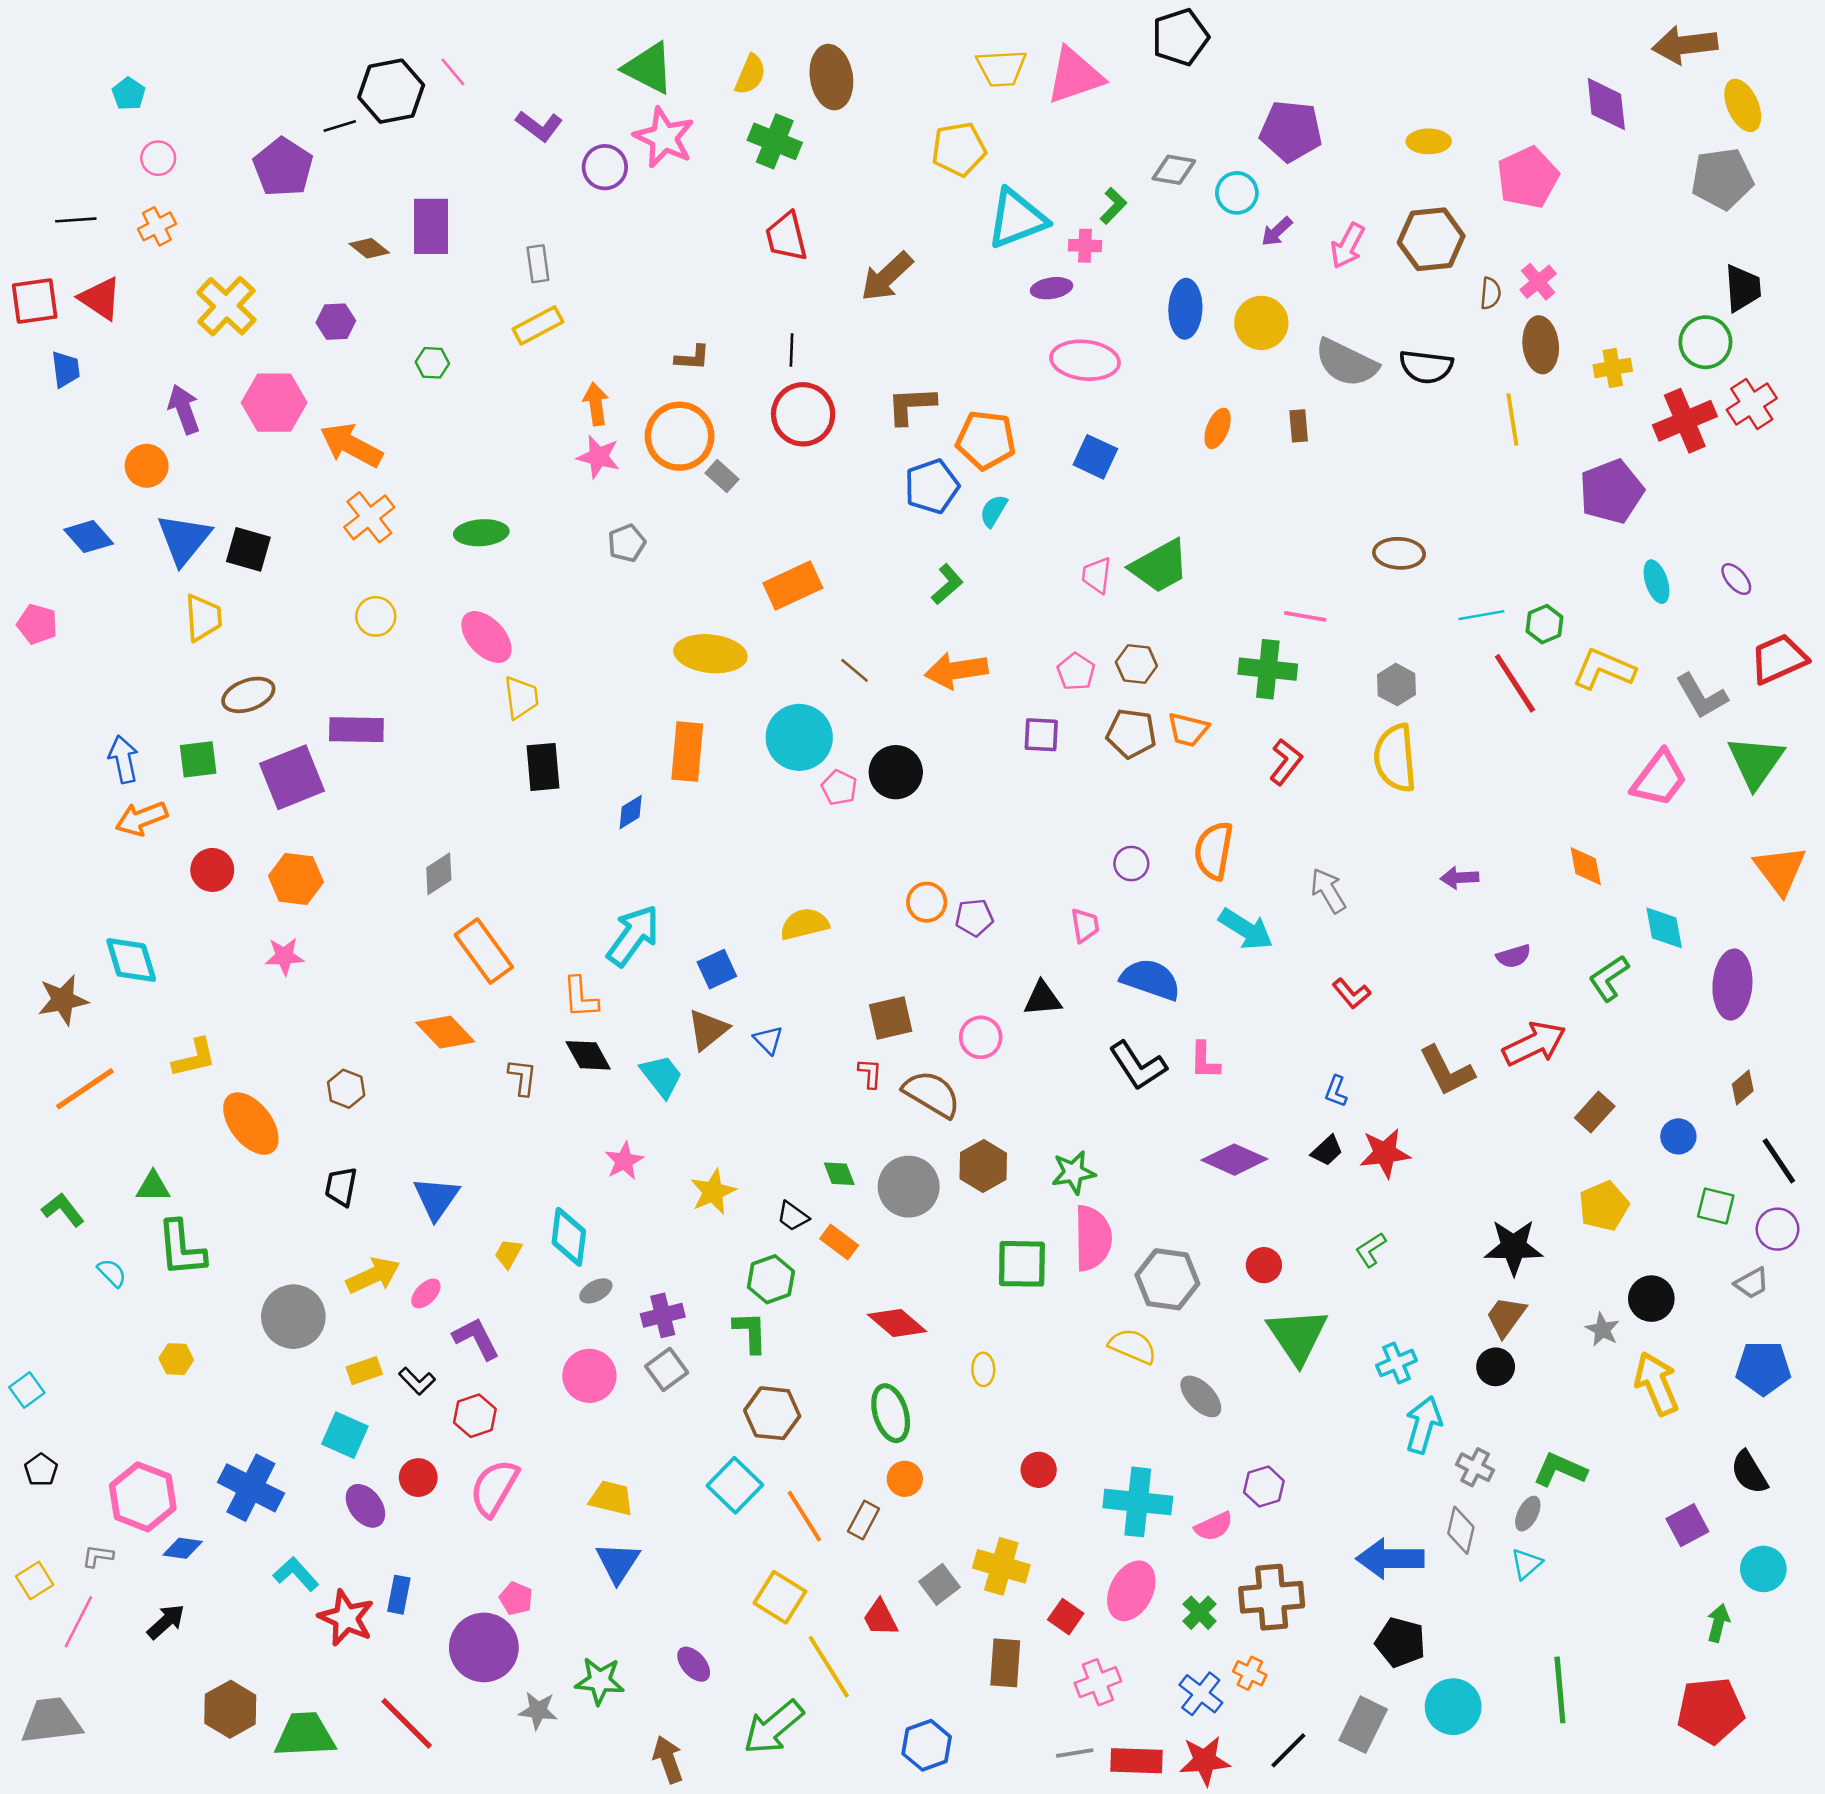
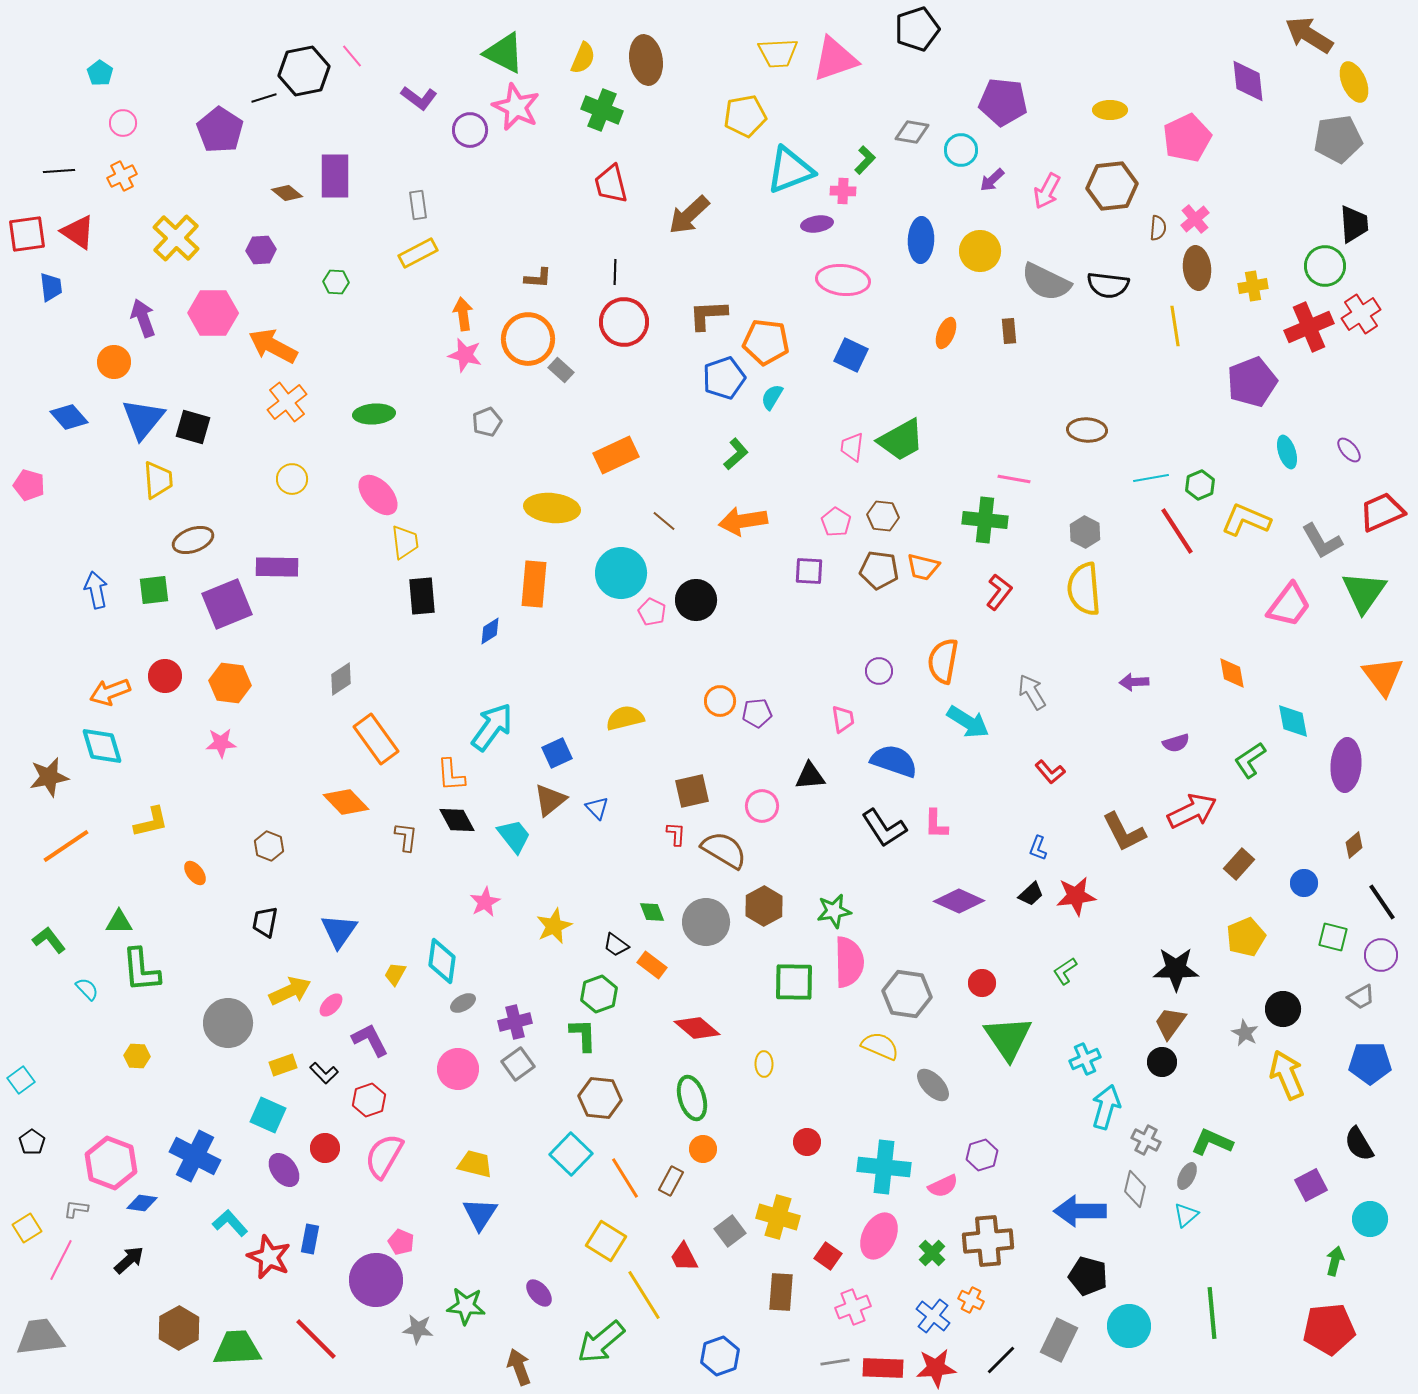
brown arrow: (1685, 45) -> (1309, 35), turned 39
orange arrow: (141, 818) -> (110, 692), moved
orange ellipse: (251, 1124) -> (195, 873), size x0.5

